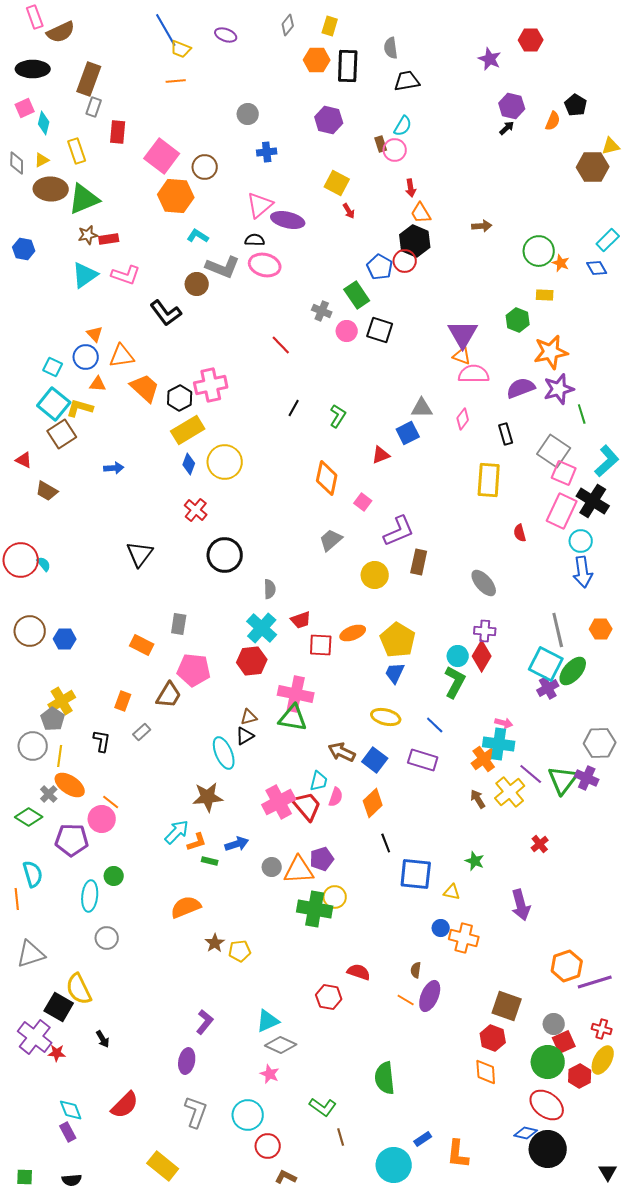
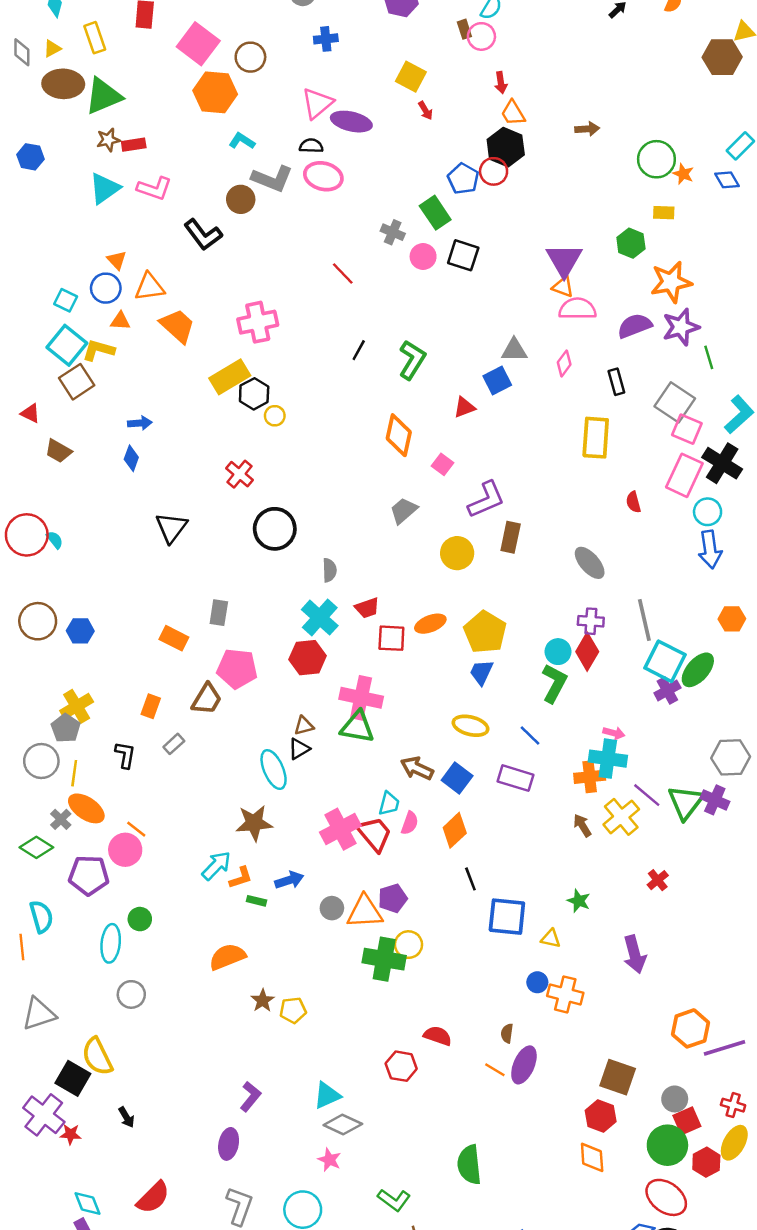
black hexagon: (180, 398) -> (254, 394), moved
green L-shape: (338, 416) -> (412, 360), size x1.4
yellow circle: (225, 462) -> (275, 416), size x0.5
blue diamond: (189, 464) -> (131, 458), moved
gray line: (558, 630) -> (644, 620), moved
orange cross: (484, 759) -> (590, 777), turned 30

